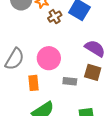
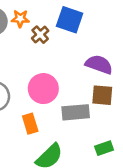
gray rectangle: (70, 81) -> (76, 112), size x1.5

